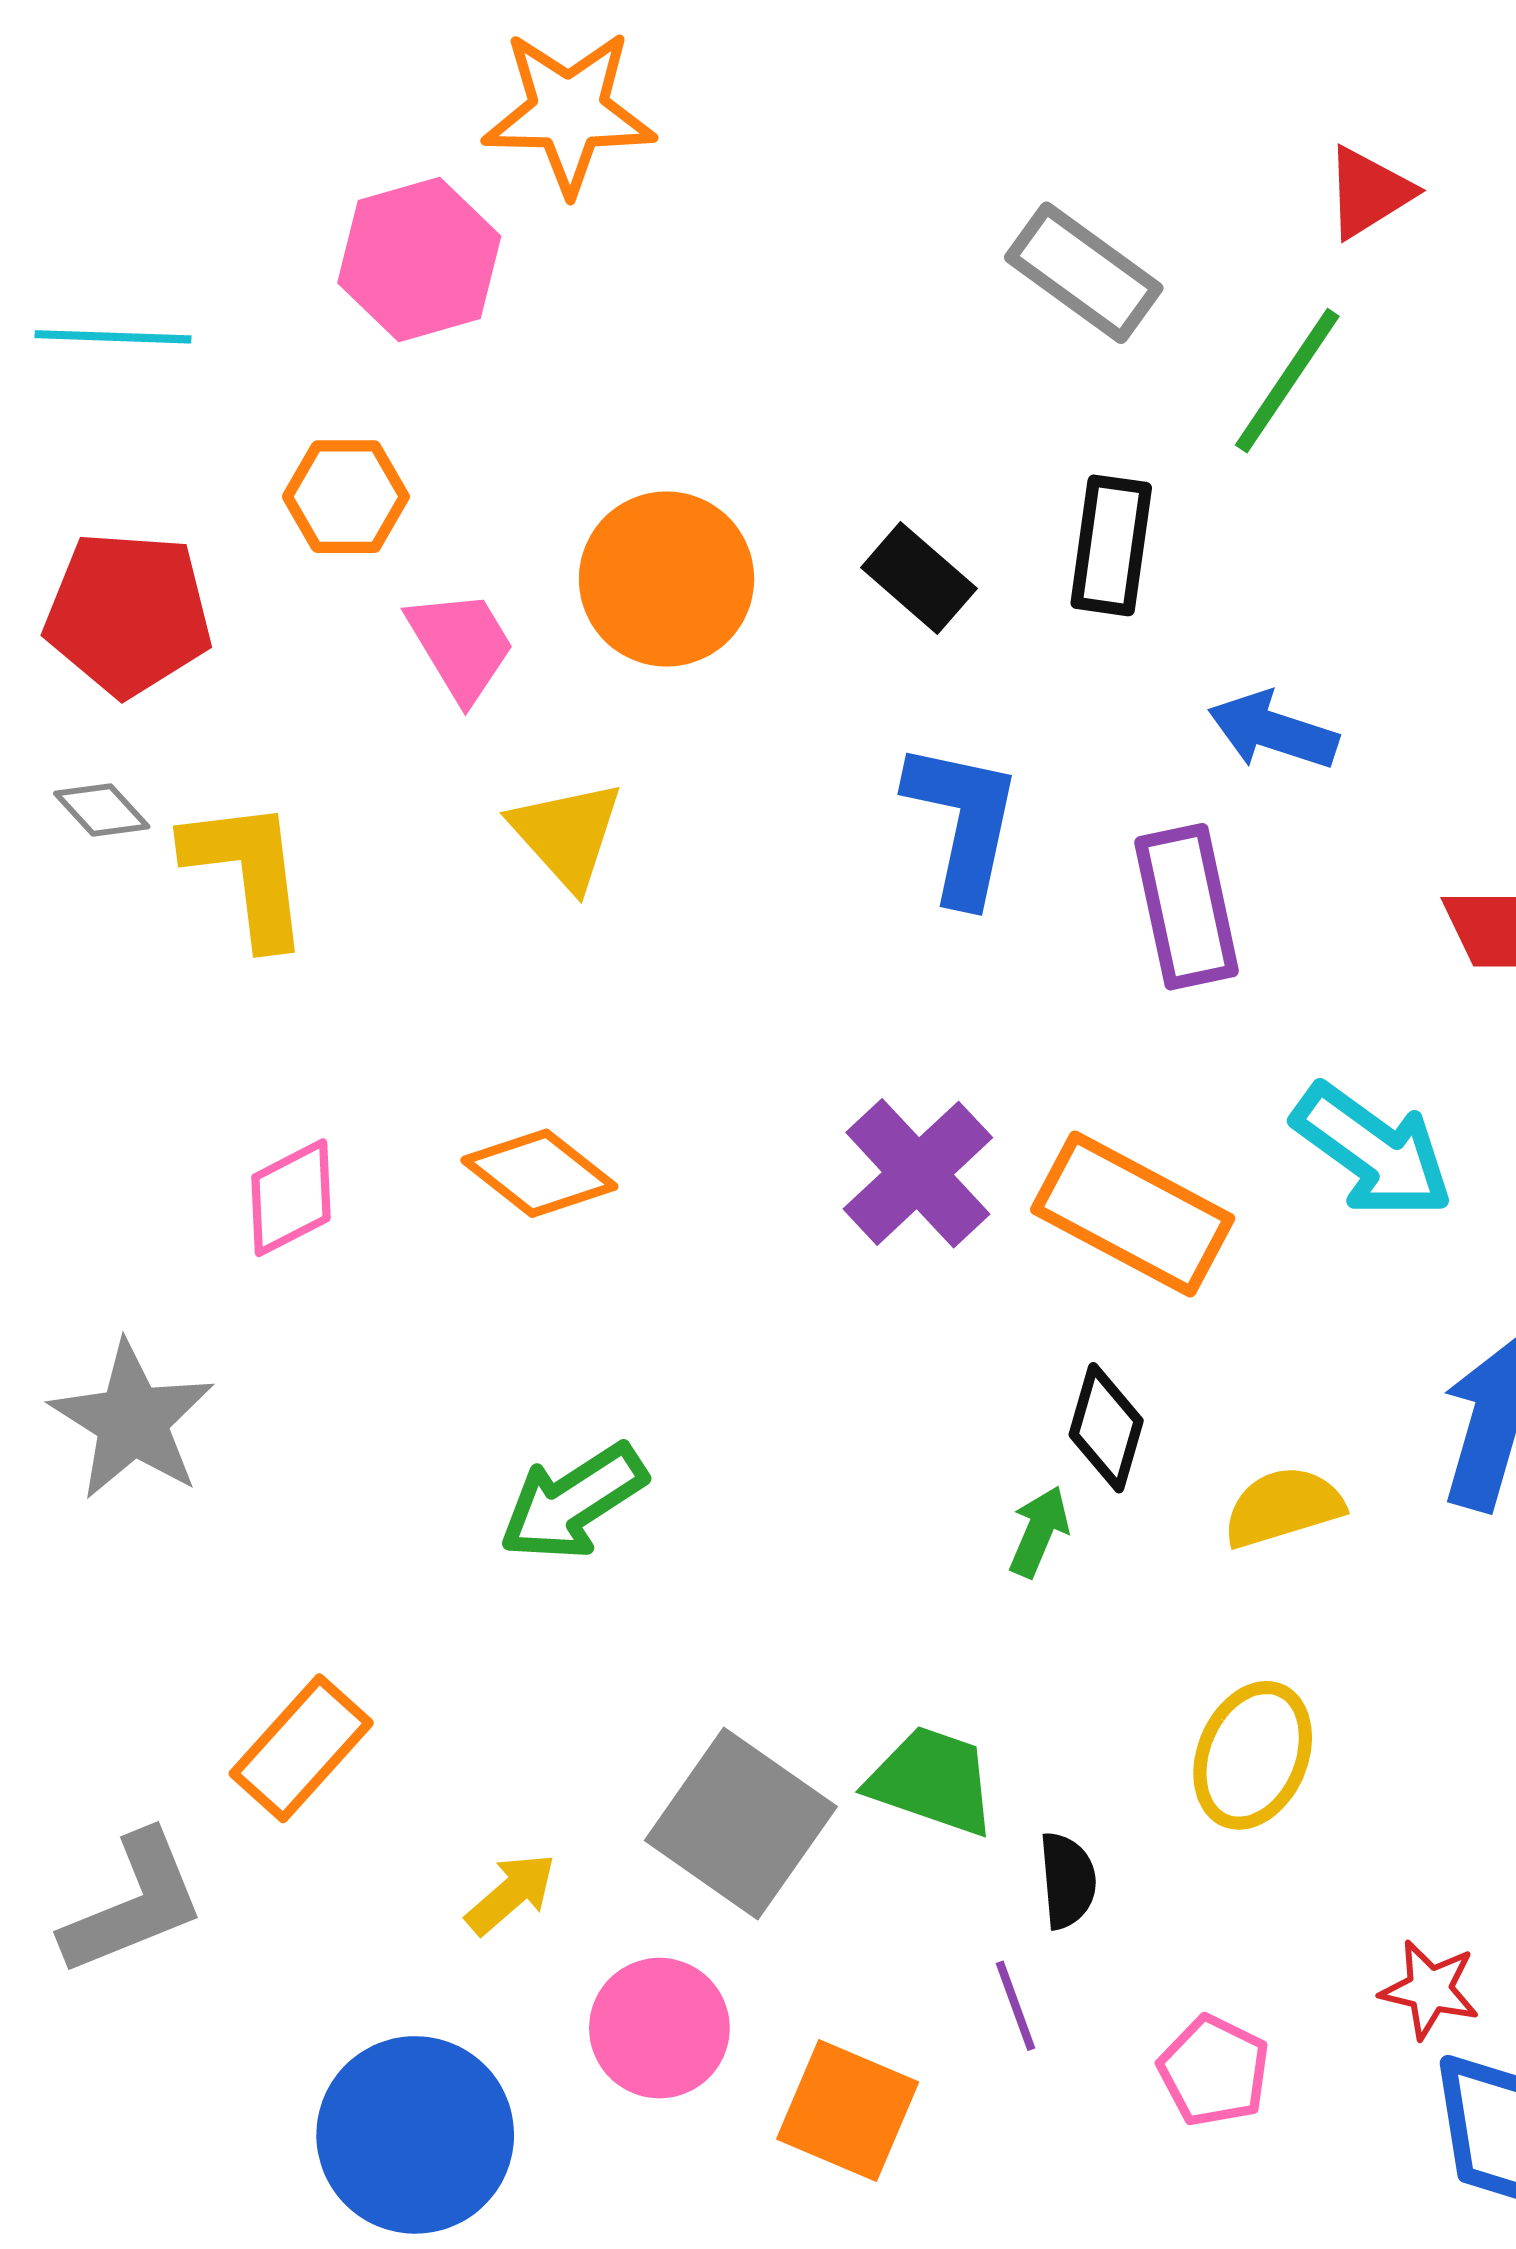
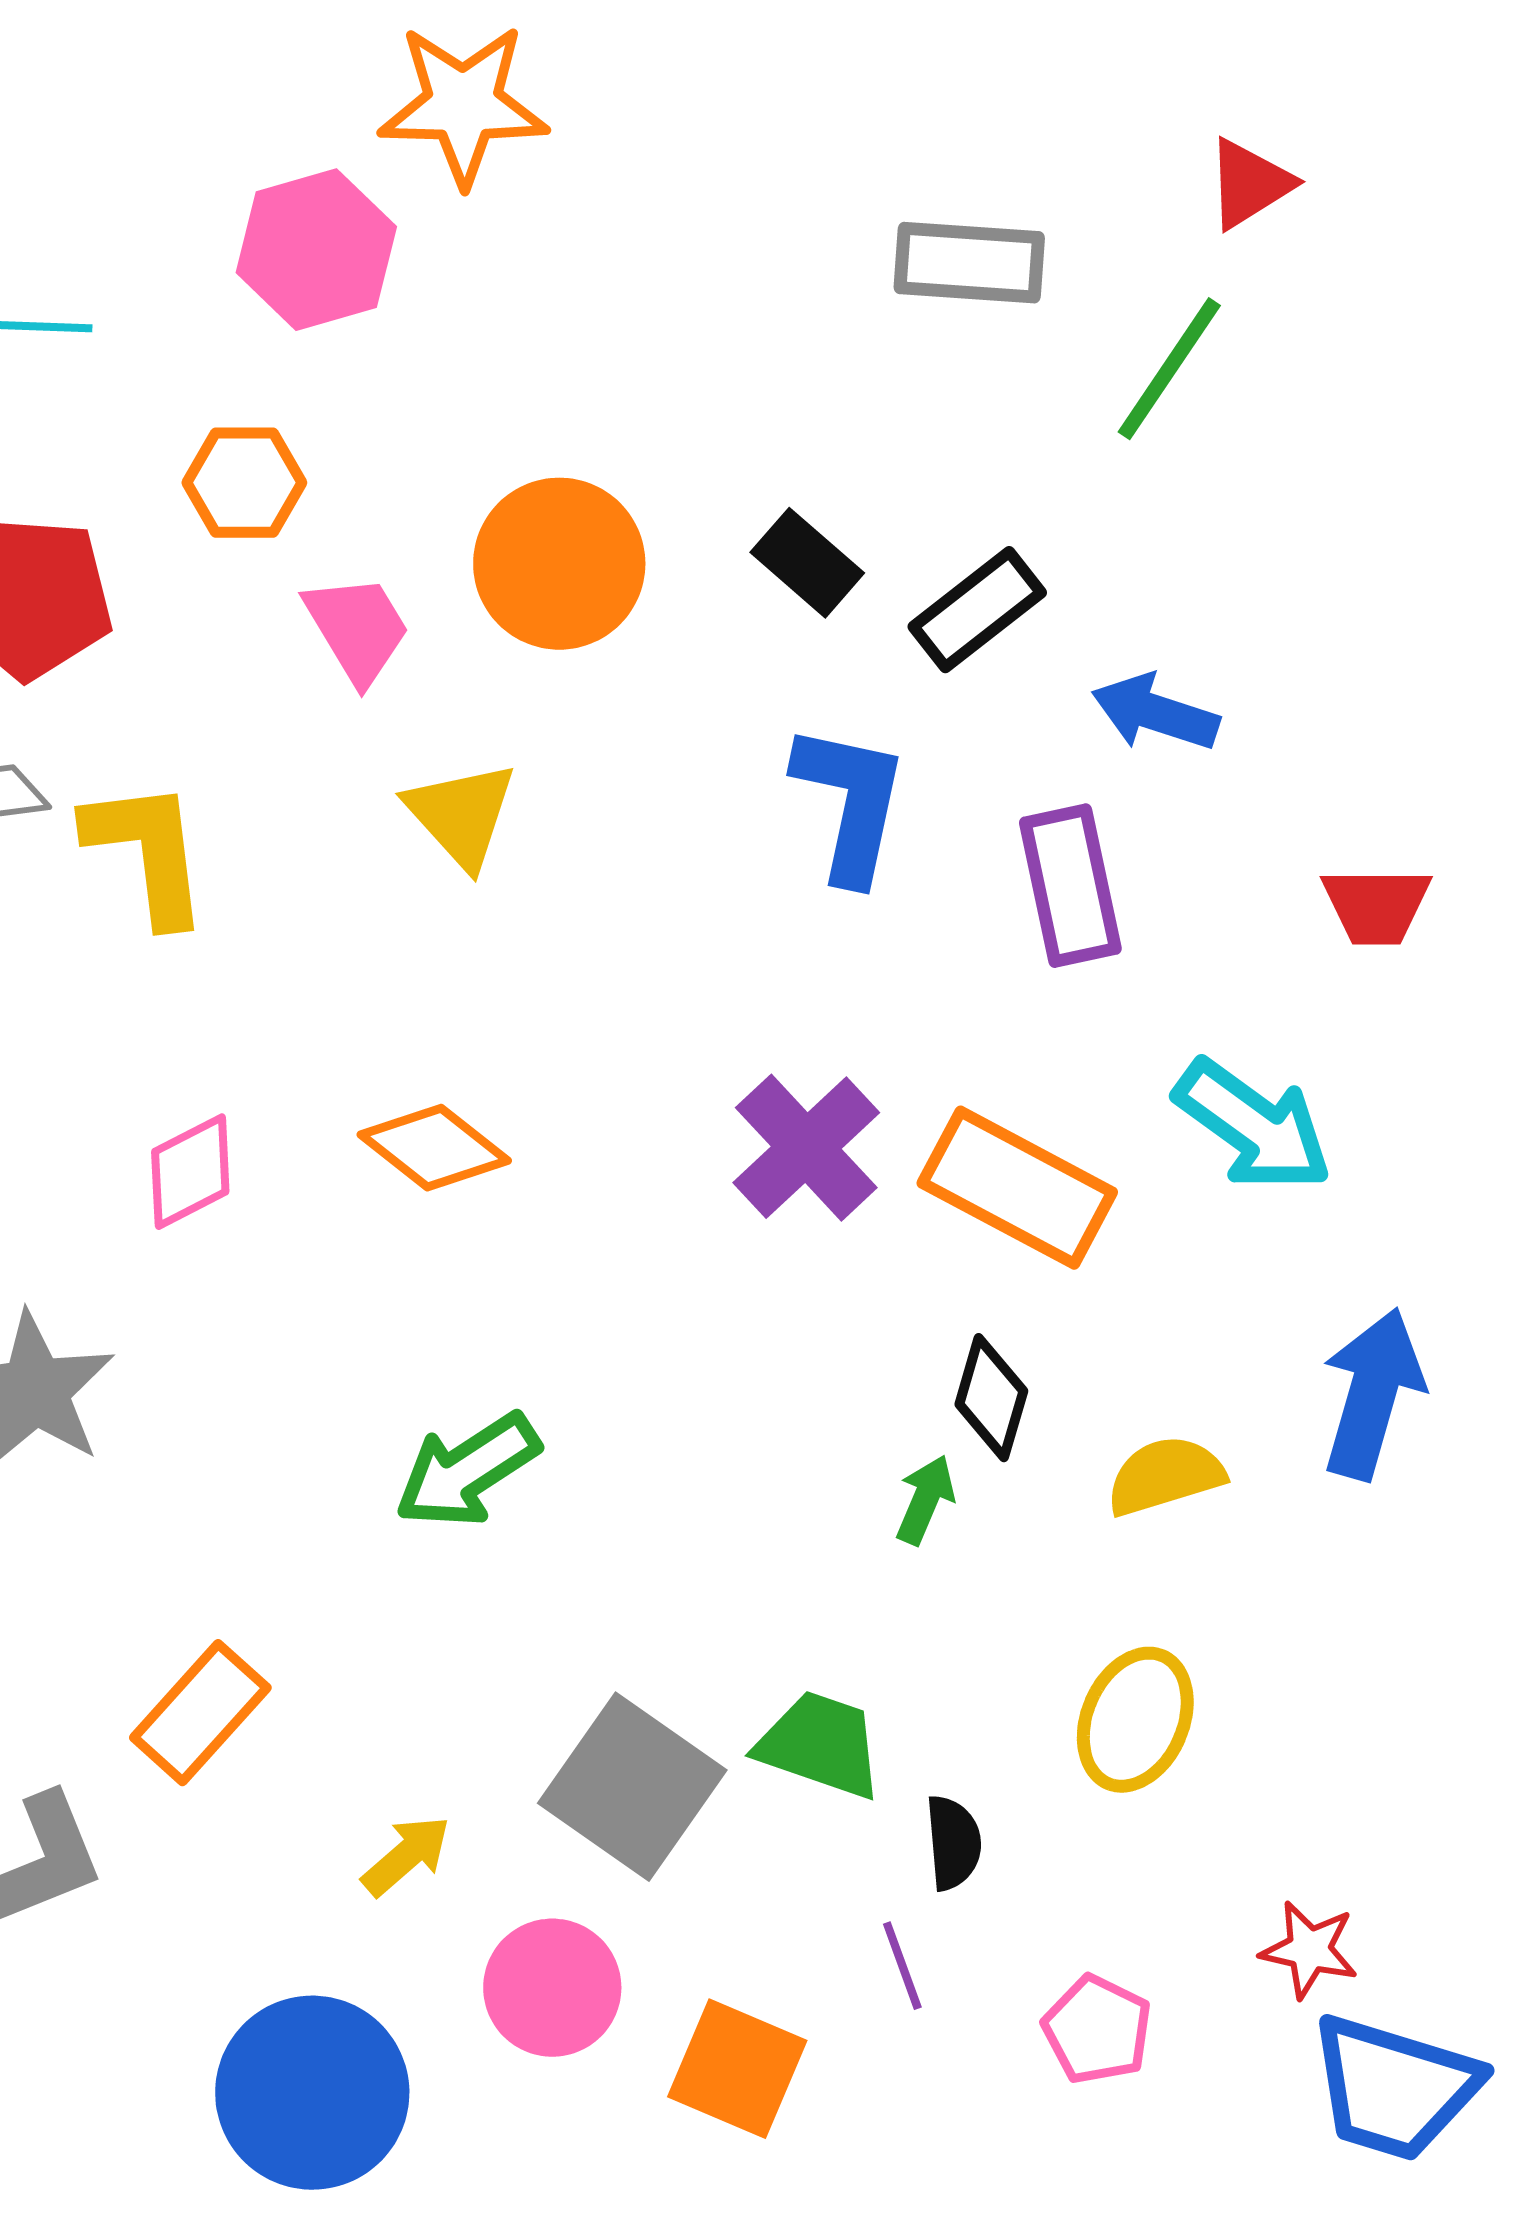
gray rectangle: (1084, 273) -> (969, 263), turned -32
black rectangle: (1111, 545) -> (977, 610), moved, turned 44

